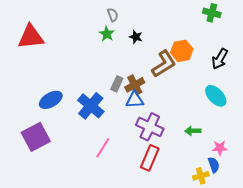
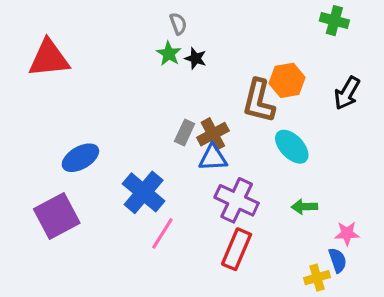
black star: (136, 37) -> (196, 58), moved
brown L-shape: (164, 64) -> (259, 101), turned 136
cyan ellipse: (216, 96) -> (292, 147), moved
blue cross: (91, 106) -> (144, 192), moved

